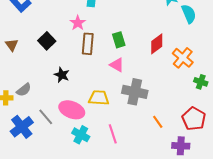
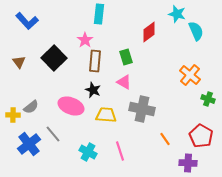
black square: (47, 41) -> (54, 58), size x1.4
red diamond: (157, 44) -> (149, 32), moved
black star: (62, 75) -> (93, 90), moved
pink ellipse: (72, 110) -> (71, 106), moved

